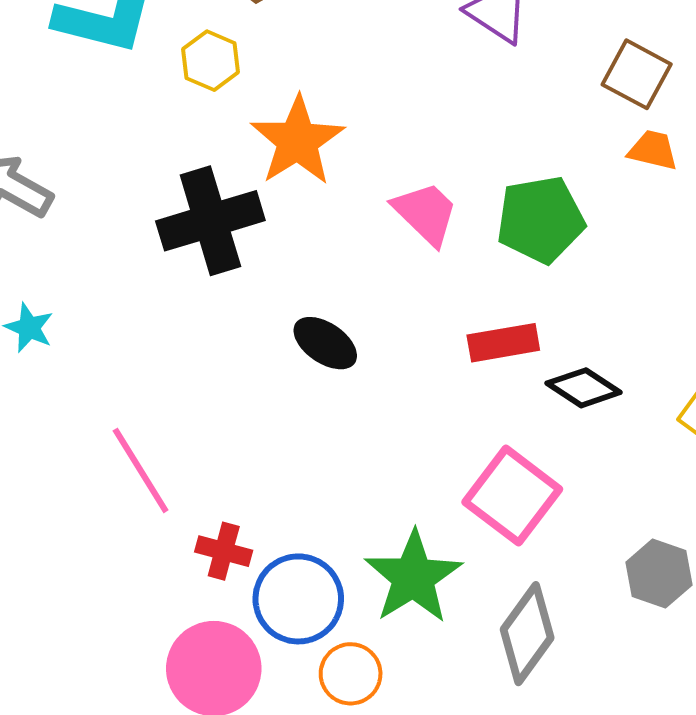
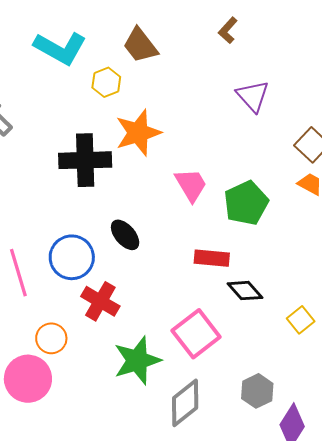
green pentagon: (540, 220) -> (246, 203), turned -30
red cross: (224, 551) -> (100, 301), moved, size x1.4
blue circle: (298, 599) -> (72, 257), moved
orange circle: (351, 674) -> (51, 338), moved

